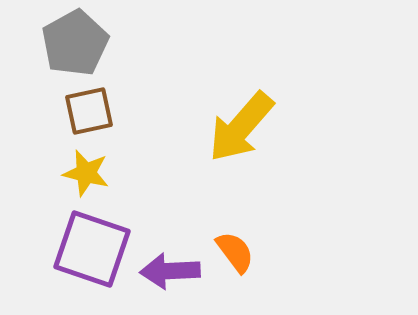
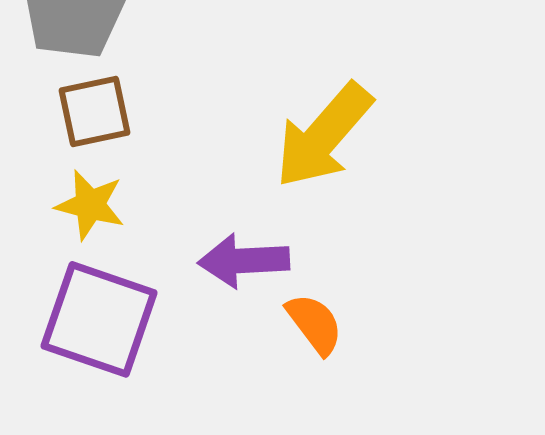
purple arrow: (170, 271) -> (244, 261), moved

